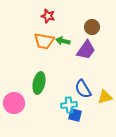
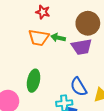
brown circle: (92, 27) -> (88, 23), size x1.5
purple trapezoid: (86, 50) -> (82, 47), turned 45

